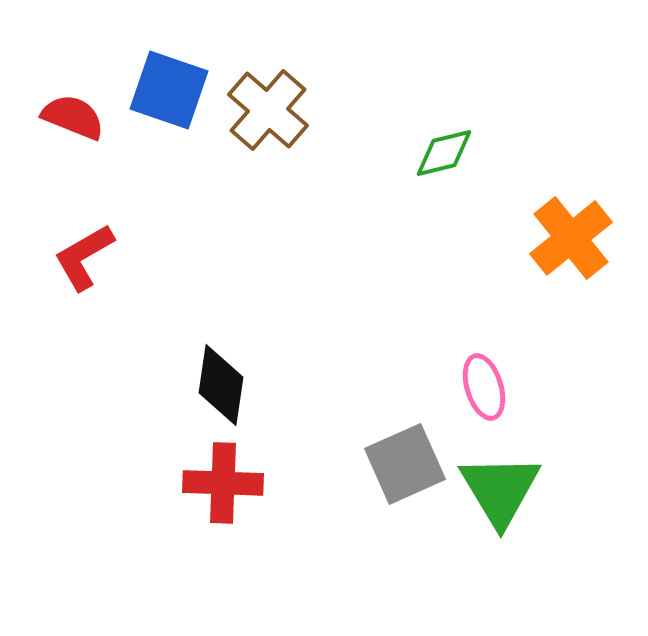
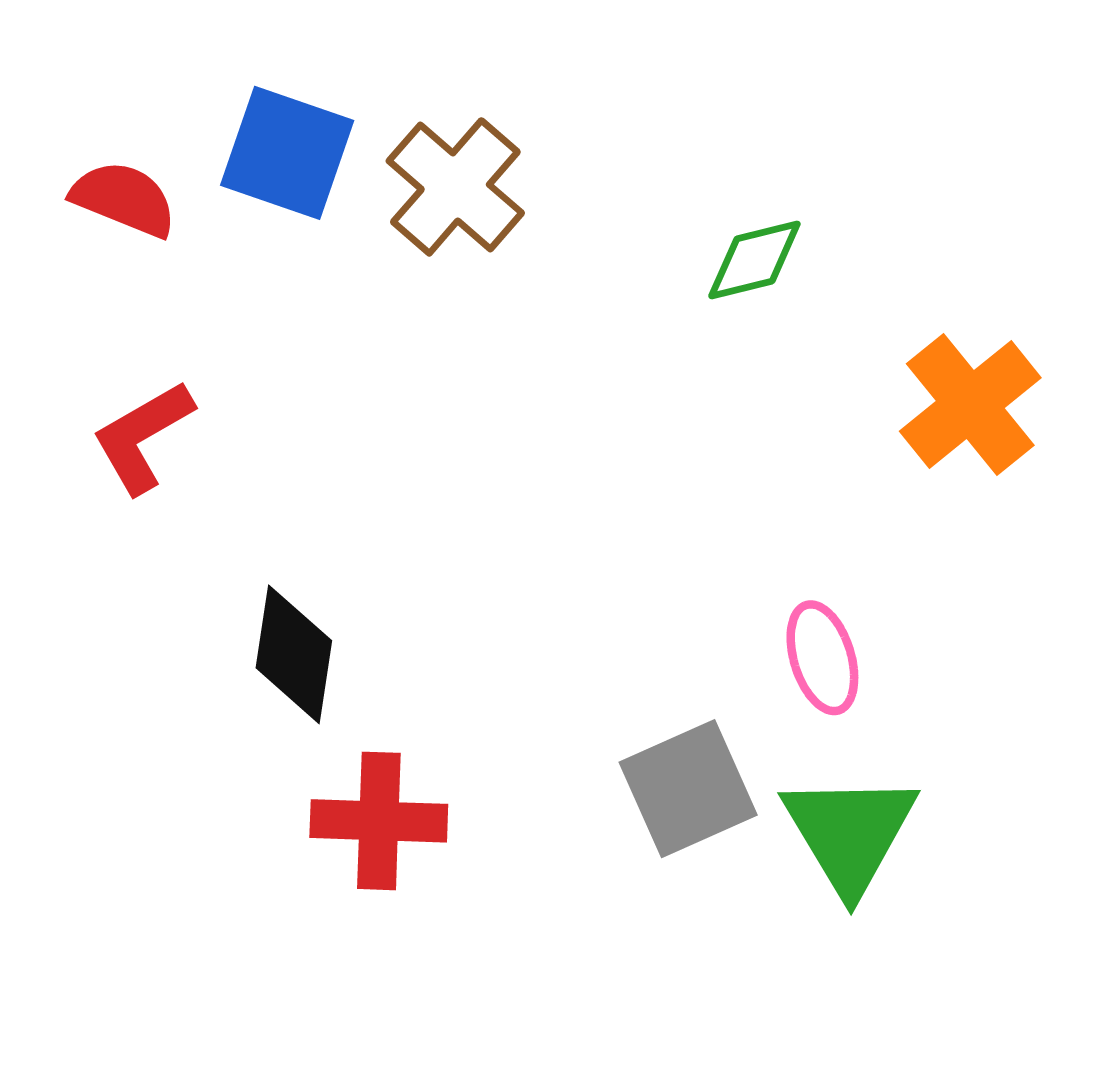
black diamond: (221, 385) -> (294, 654), moved

